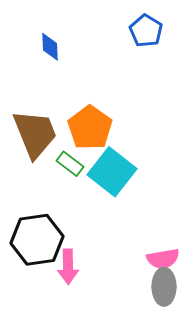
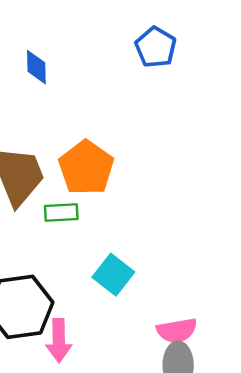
green rectangle: (70, 164) -> (61, 212), turned -40
cyan square: (112, 172) -> (113, 275), moved, size x0.7

